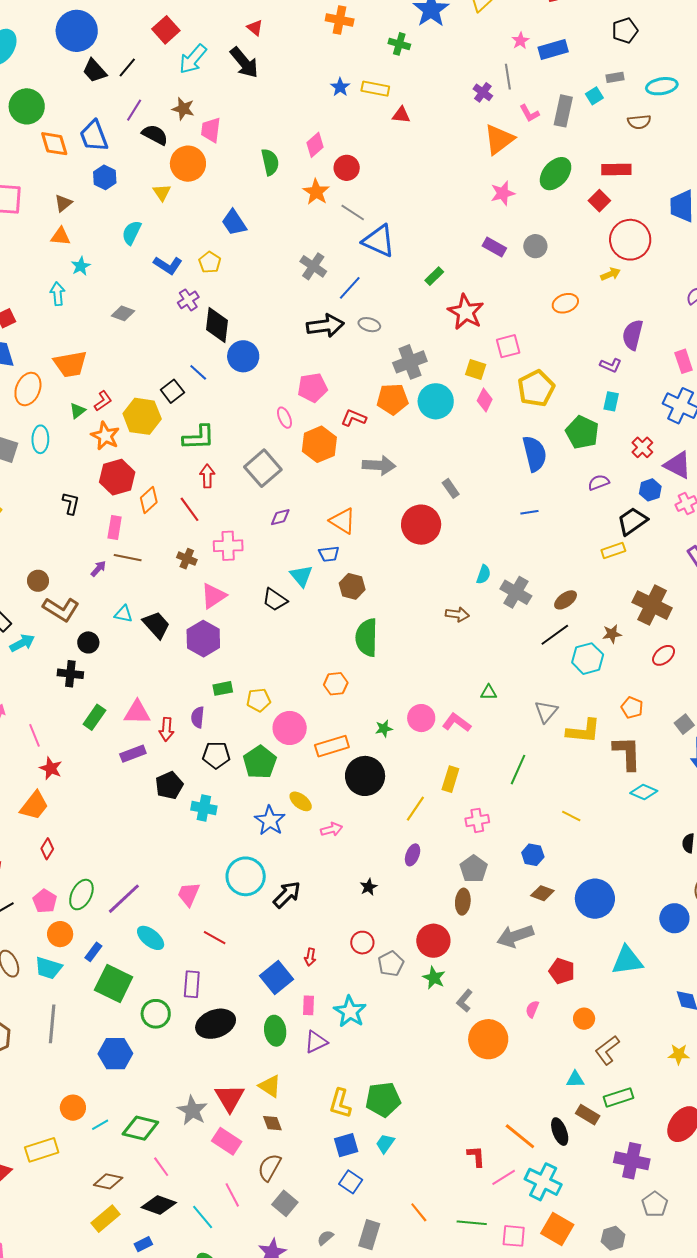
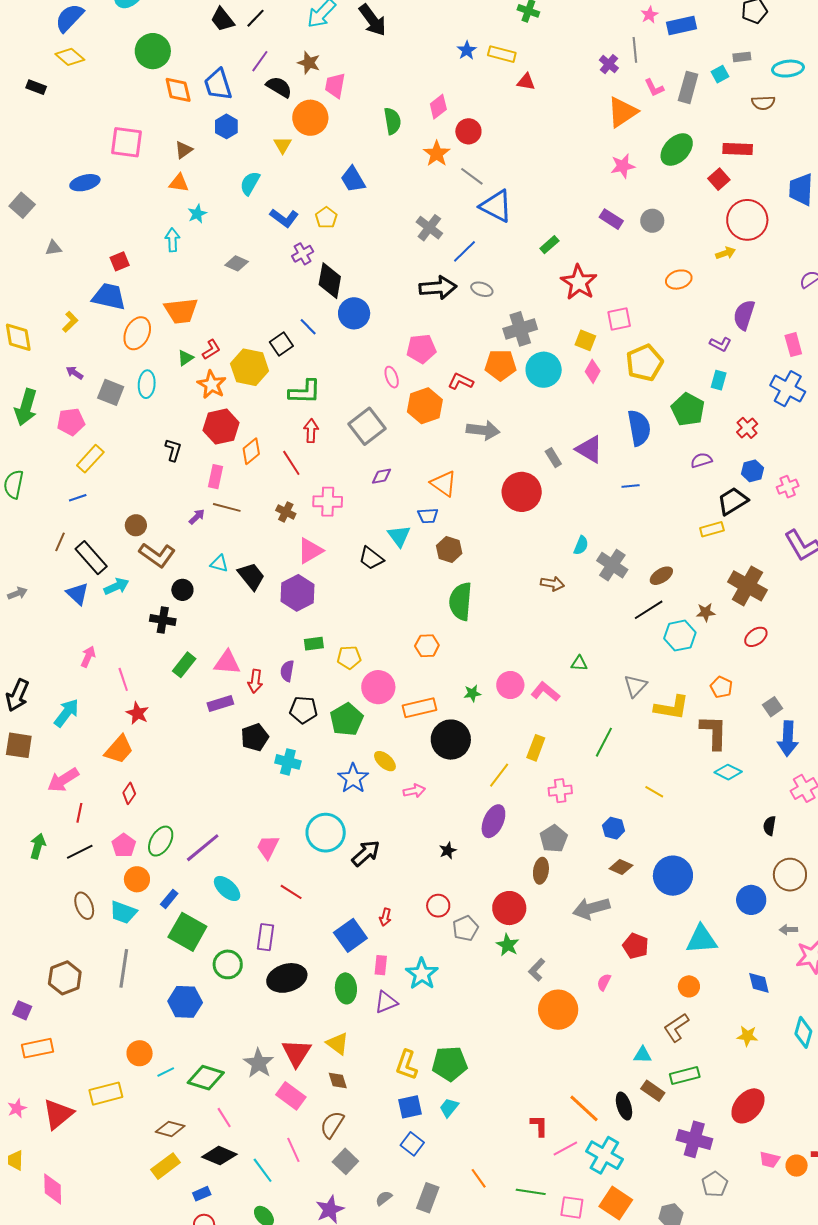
purple triangle: (678, 465) -> (589, 449), moved
purple ellipse: (413, 855) -> (493, 821), size x1.5
orange circle: (584, 1019) -> (689, 986), moved

